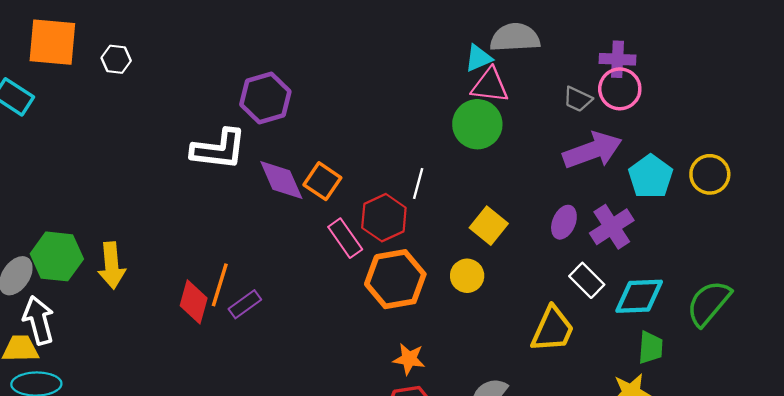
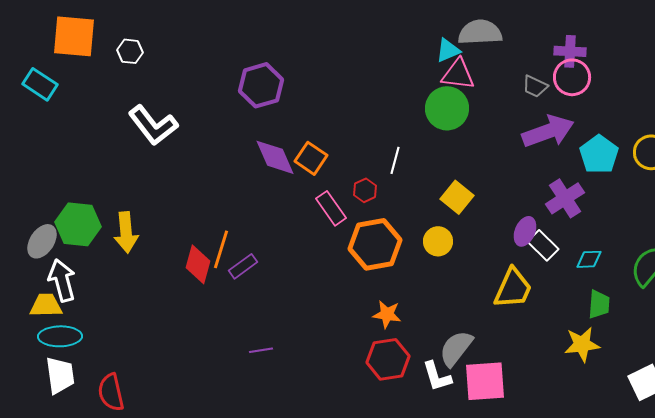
white L-shape: (219, 149) -> (153, 125), moved, turned 45
red hexagon: (384, 218) -> (365, 190), size x0.6
purple ellipse: (564, 222) -> (525, 231), moved
cyan diamond: (639, 296) -> (589, 259), size x0.6

